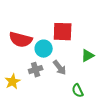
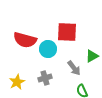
gray arrow: (60, 68) -> (74, 68), moved
gray cross: (36, 70) -> (45, 78), moved

